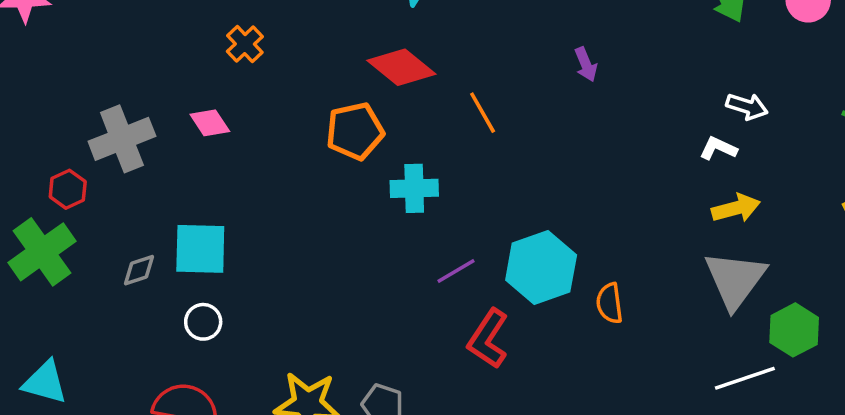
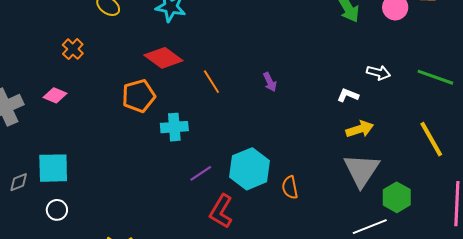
purple arrow: (586, 64) -> (270, 82), moved
white arrow: (747, 106) -> (378, 73), moved
pink diamond: (210, 123) -> (55, 95), turned -30

